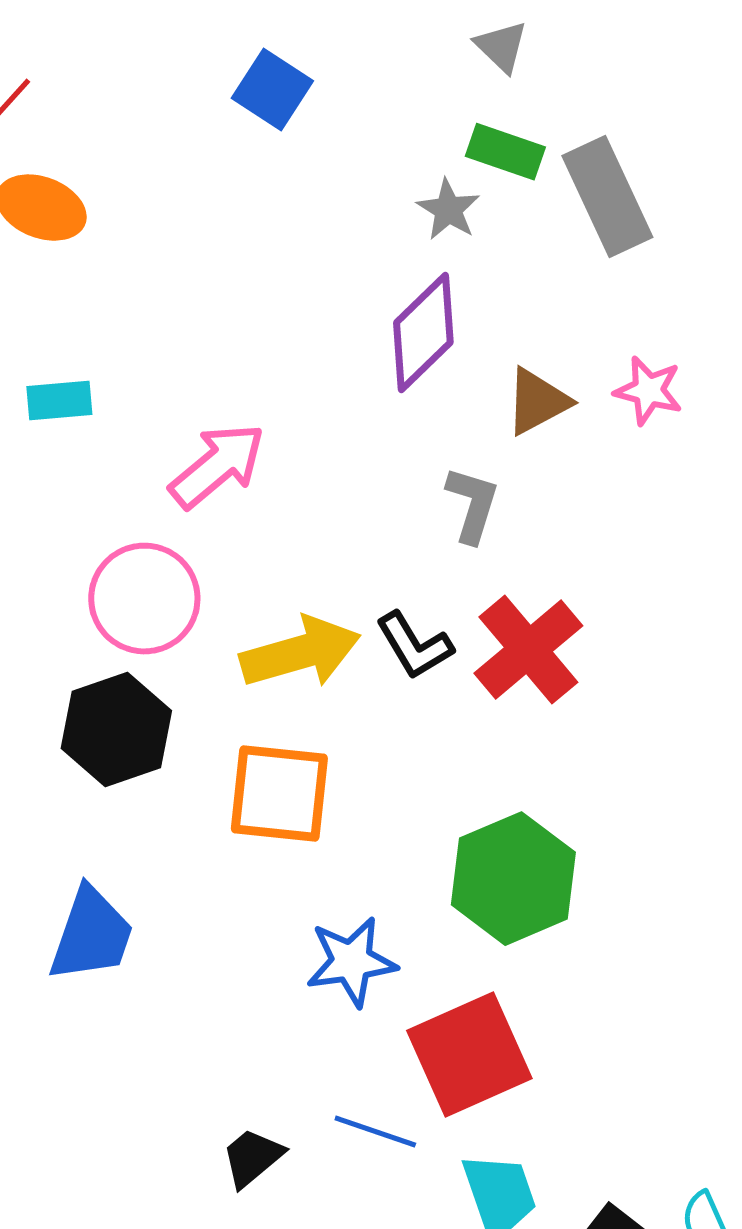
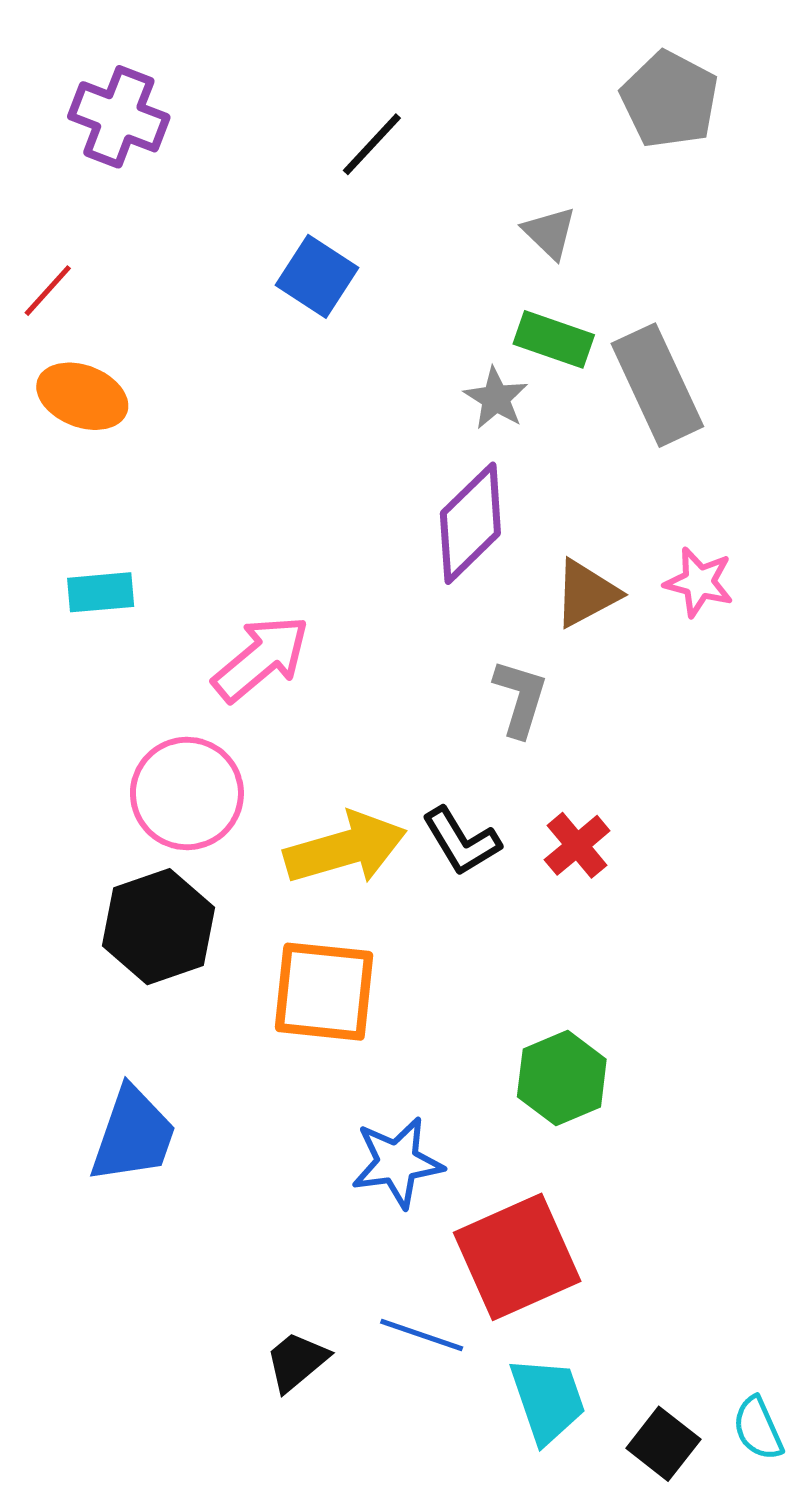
red cross: (528, 650) -> (577, 845), size x0.6
green hexagon: (513, 879) -> (562, 1078), size x0.7

